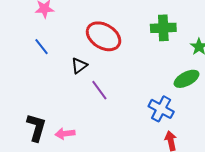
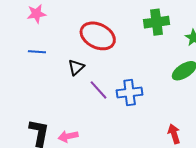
blue line: (42, 47) -> (37, 52), turned -42
blue cross: (161, 109) -> (130, 92), moved, turned -30

